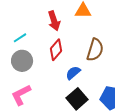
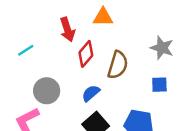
red diamond: (56, 50) -> (86, 54), moved
gray circle: (22, 61) -> (47, 91), moved

